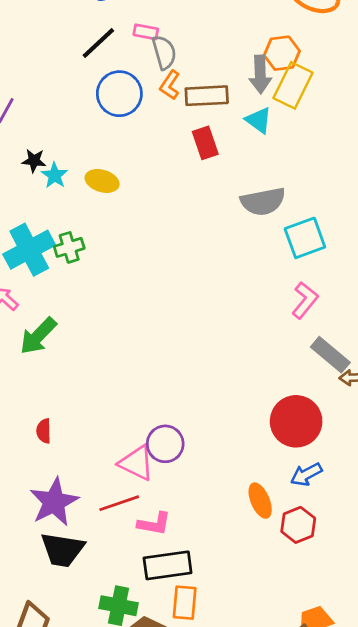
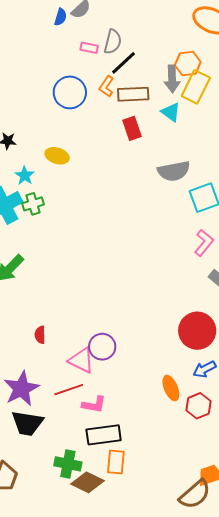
black line: (98, 43) -> (124, 63), moved
gray semicircle: (164, 52) -> (113, 42), moved, turned 30
cyan star: (55, 175) -> (25, 176), moved
red semicircle: (44, 431) -> (40, 335), moved

